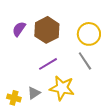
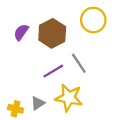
yellow circle: (89, 34) -> (93, 20), moved
gray line: (85, 61) -> (79, 63), moved

